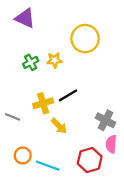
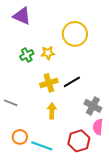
black line: (68, 95) -> (72, 82), moved
yellow cross: (43, 103) -> (49, 83), moved
yellow arrow: (59, 126) -> (52, 111), turned -133

